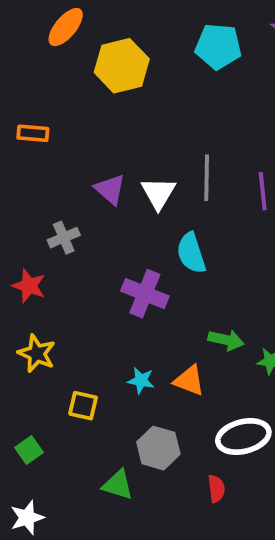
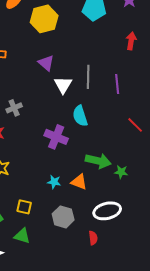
purple triangle: (110, 189) -> (46, 63), moved
green arrow: (226, 340) -> (98, 161), size x1.4
yellow square: (83, 406) -> (24, 207), moved
green triangle: (118, 485) -> (22, 236), moved

